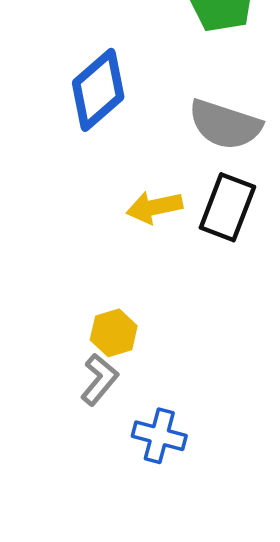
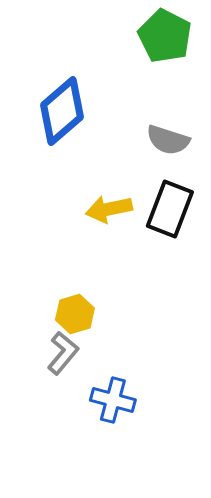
gray semicircle: (225, 125) -> (168, 140), size x0.7

